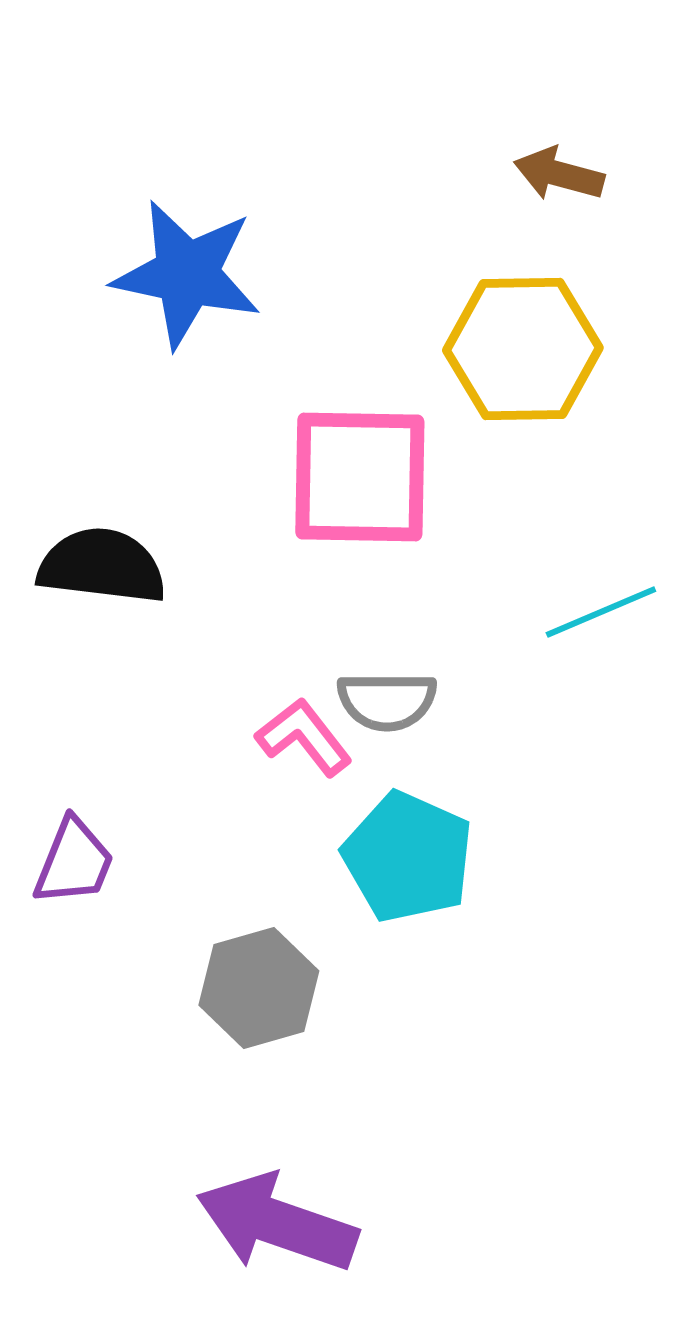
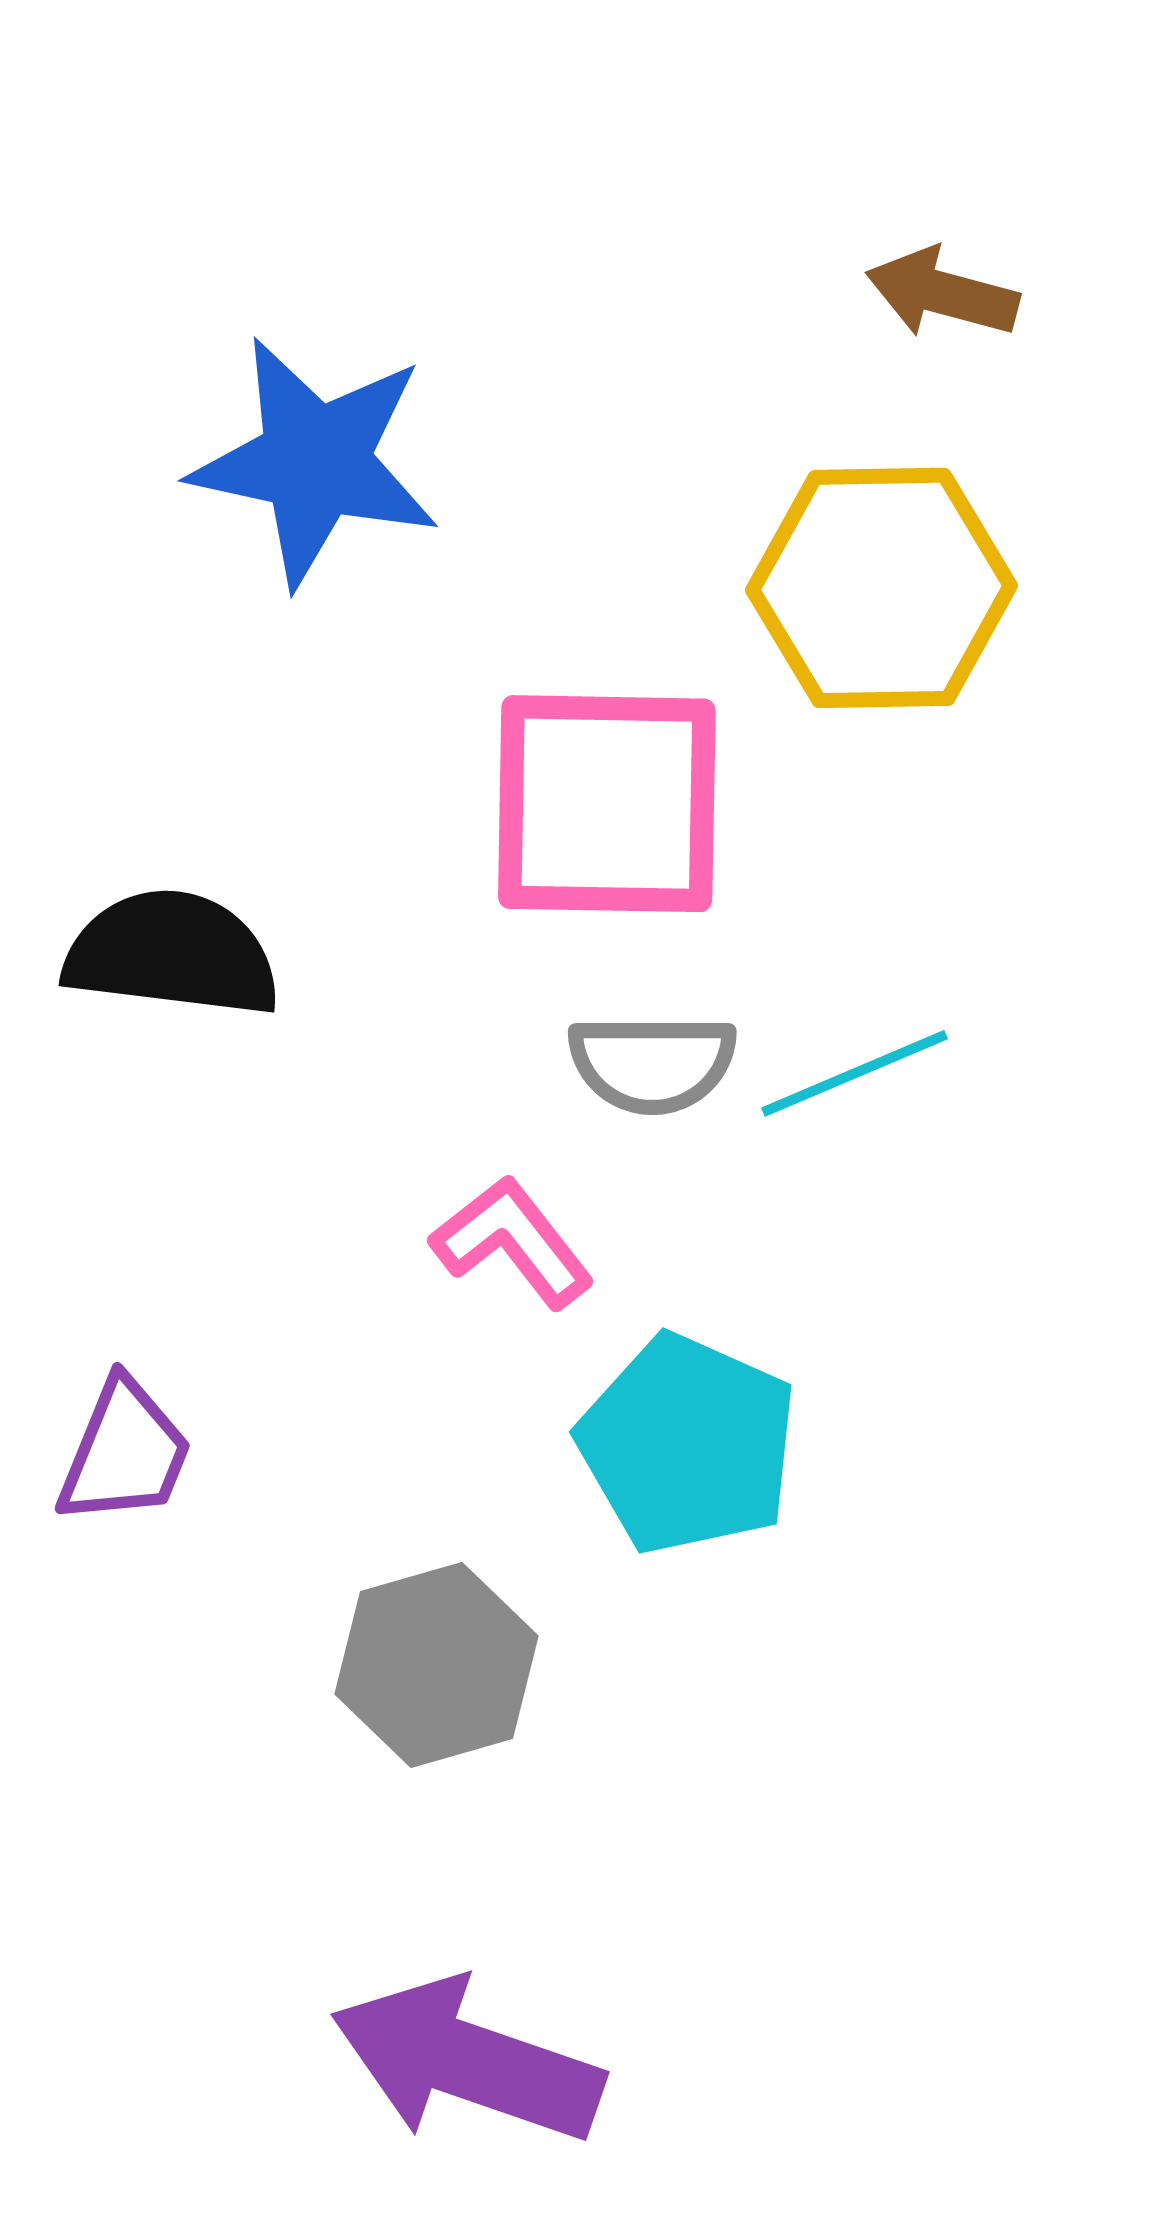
cyan line: (601, 612) -> (855, 1073), moved
gray semicircle: (387, 701) -> (652, 1063), moved

